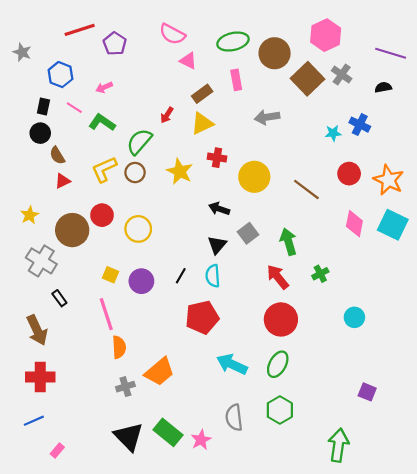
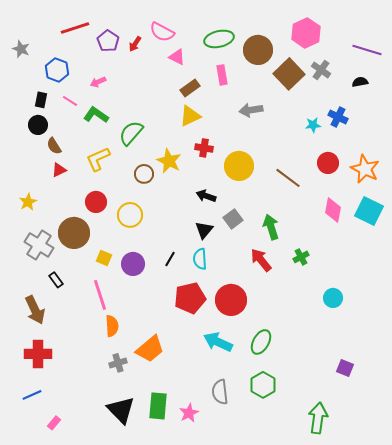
red arrow: (167, 115) -> (135, 44), moved
brown circle: (135, 173) -> (144, 174), moved
brown circle: (72, 230) -> (74, 233), moved
red circle: (281, 319) -> (231, 300), moved
green rectangle: (168, 432) -> (158, 406), turned 56

